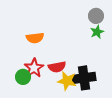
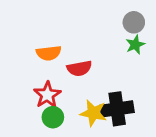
red semicircle: (57, 67) -> (79, 68), moved
green circle: (23, 77) -> (53, 117), moved

